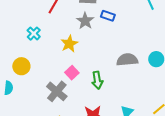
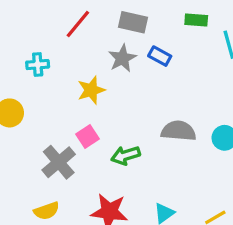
cyan cross: (34, 34) -> (38, 65), turned 32
green arrow: (97, 80) -> (126, 155), turned 72

